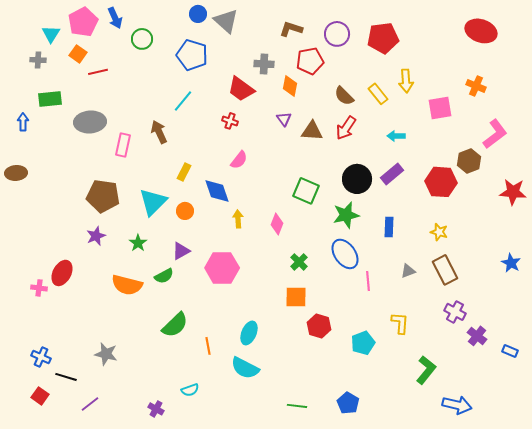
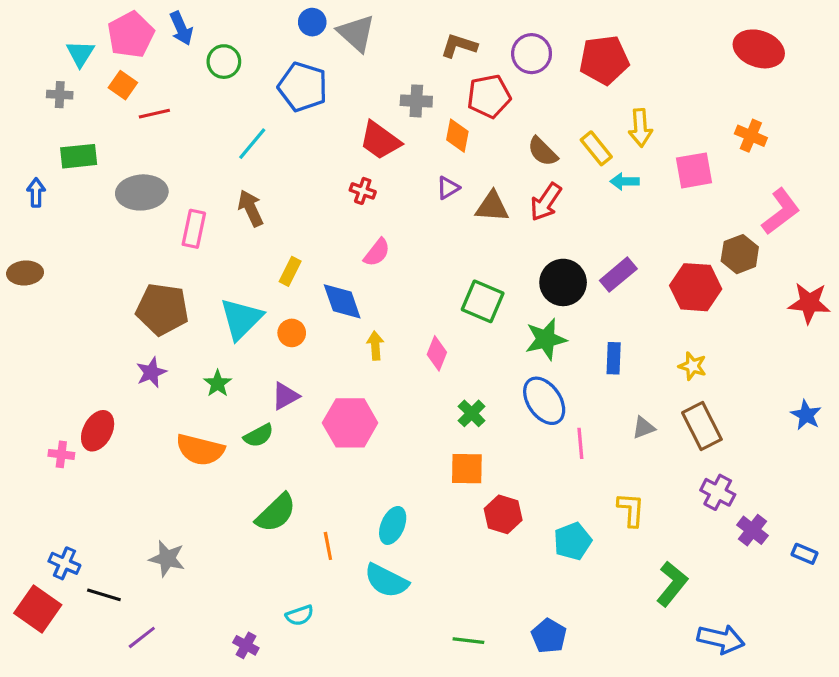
cyan line: (183, 101) -> (252, 144), moved
purple triangle: (284, 119) -> (448, 188), turned 35
cyan arrow: (396, 136) -> (625, 181), moved
red square: (40, 396) -> (38, 609), moved, size x1.6

